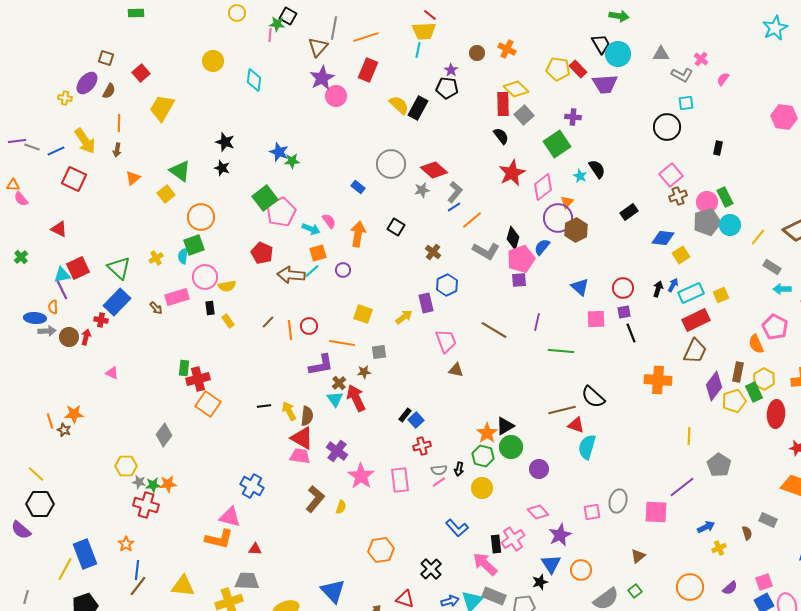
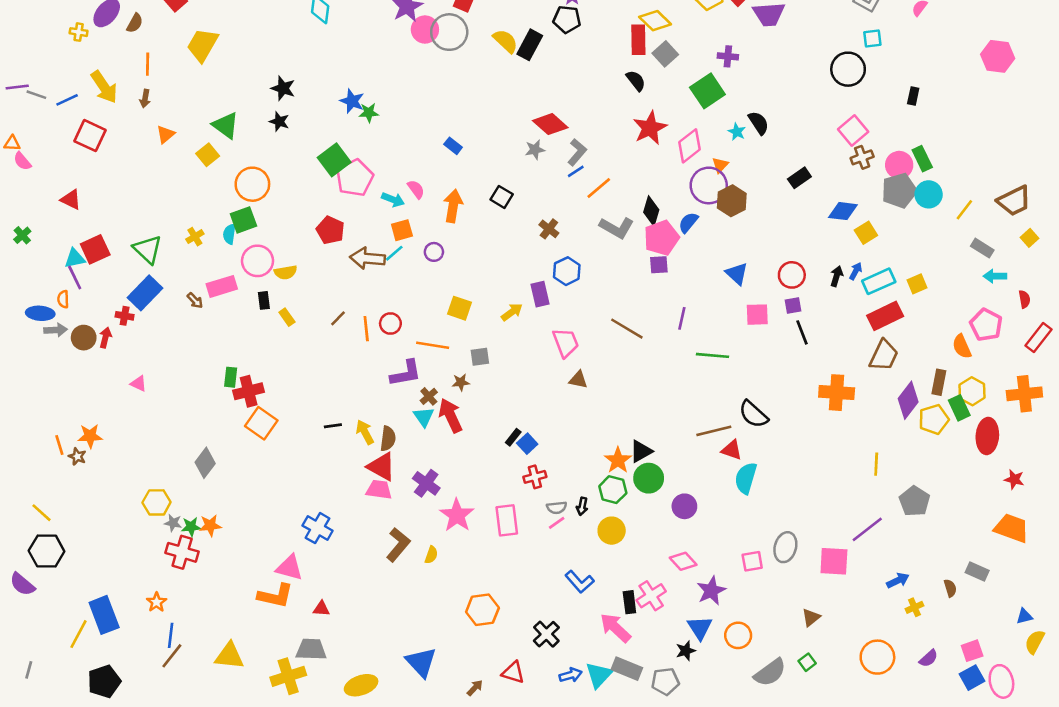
gray circle: (391, 164) -> (449, 32), moved

